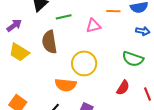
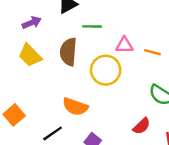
orange line: (113, 11) -> (152, 52), moved
yellow circle: (84, 63) -> (106, 70), moved

